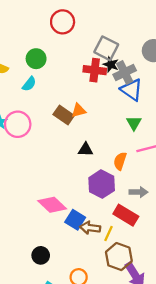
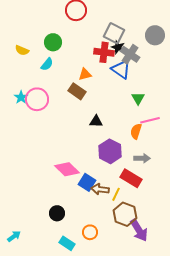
gray cross: (125, 72) -> (130, 54), turned -30
blue triangle: (132, 90) -> (121, 69), moved
orange triangle: (79, 110) -> (85, 74), moved
orange semicircle: (120, 161) -> (136, 131), moved

